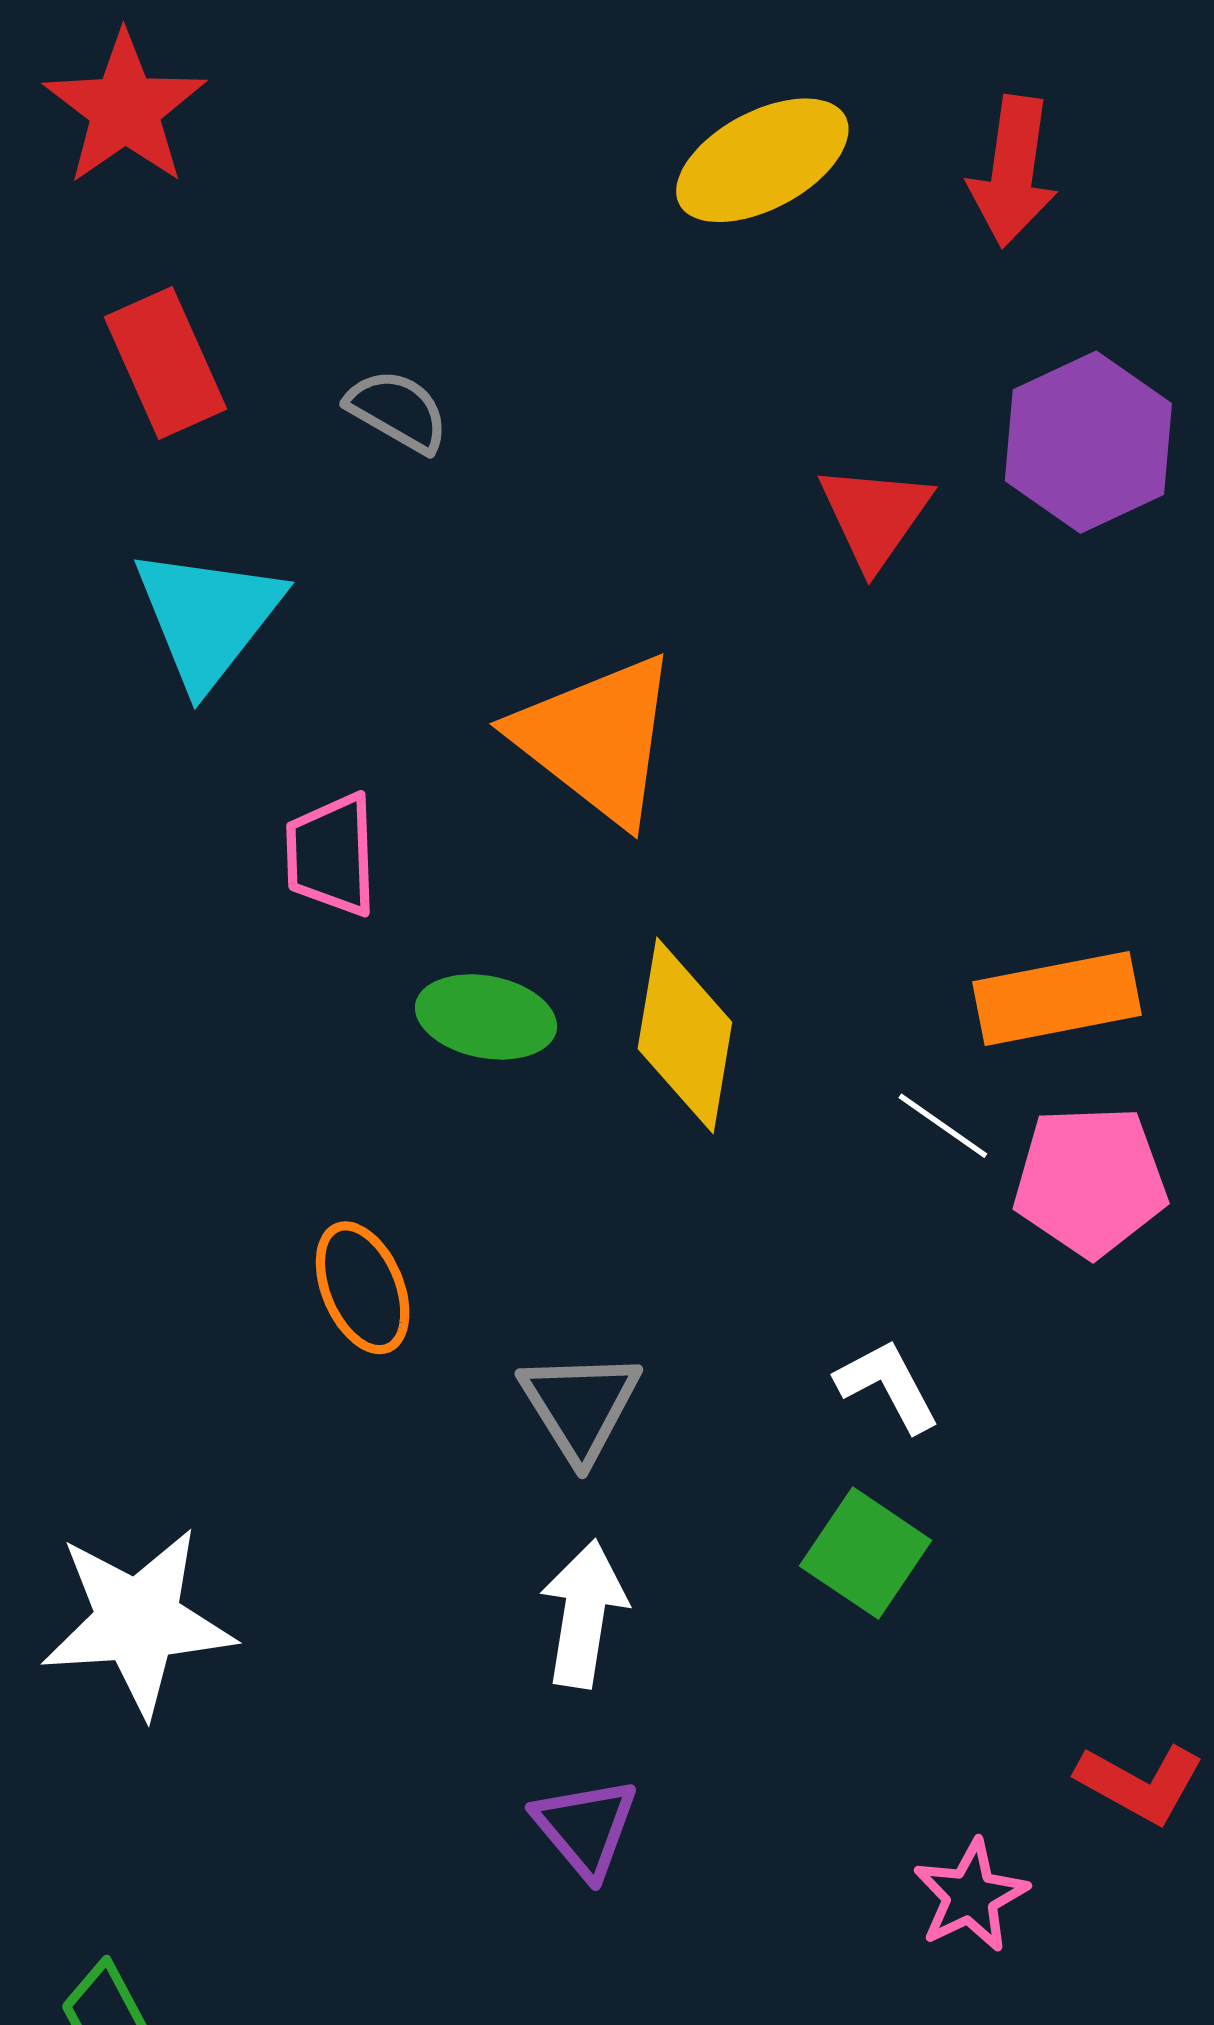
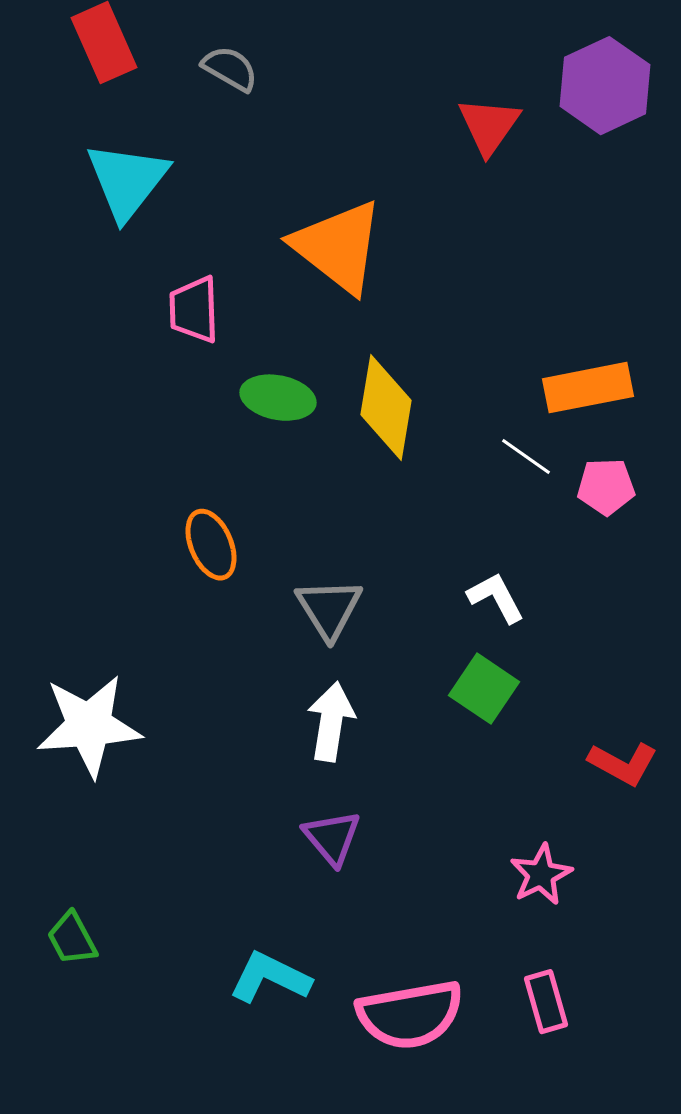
pink pentagon: (1090, 1181) -> (606, 487), size x0.7
red L-shape: (1140, 1783) -> (623, 764), moved

